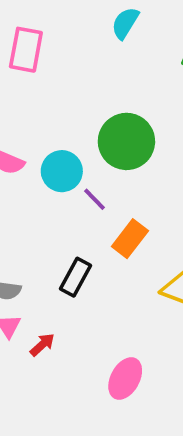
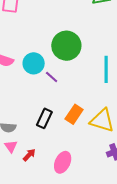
orange rectangle: (130, 239) -> (74, 114), moved
pink ellipse: (125, 379) -> (63, 162), moved

